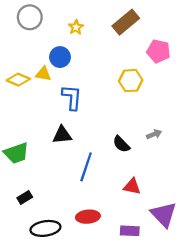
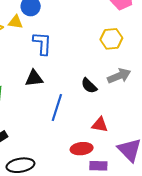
yellow hexagon: (131, 81) -> (111, 39), moved
gray arrow: (154, 134) -> (119, 76), size x1.6
red ellipse: (88, 217) -> (82, 149), moved

